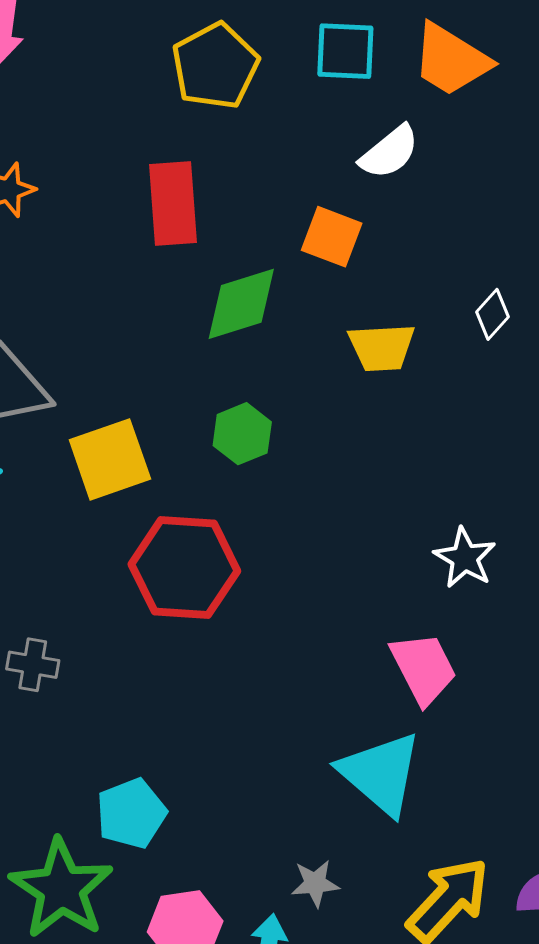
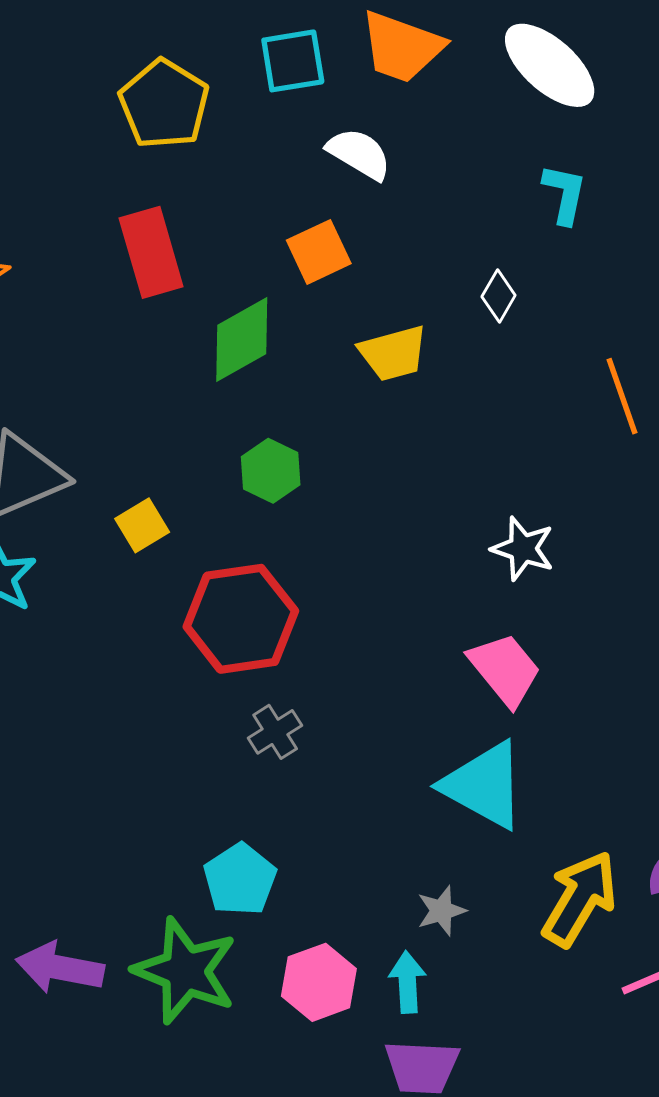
white semicircle: (389, 152) -> (359, 154), turned -98
orange square: (332, 237) -> (319, 252), turned -34
yellow square: (110, 459) -> (142, 525), size x0.6
gray cross: (33, 665) -> (275, 732), moved, turned -30

